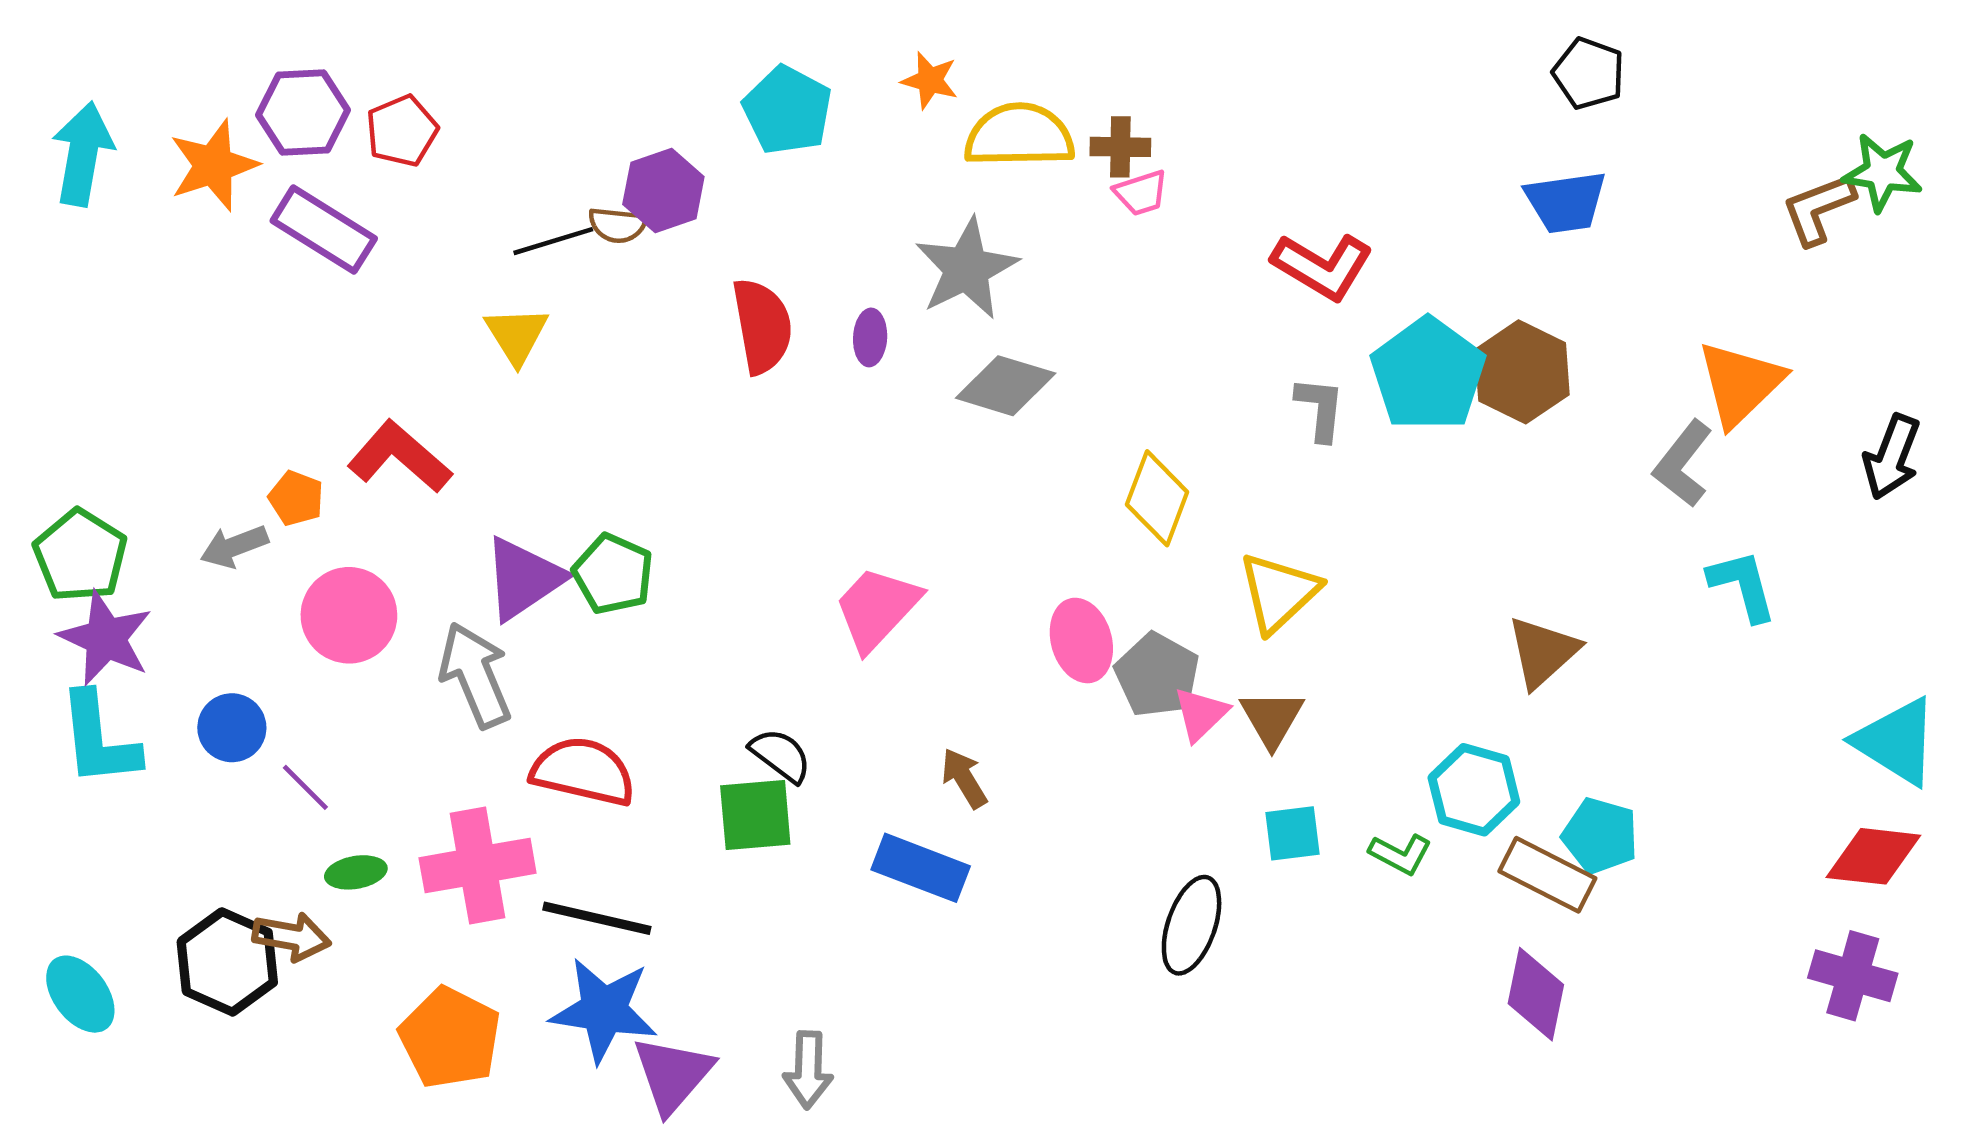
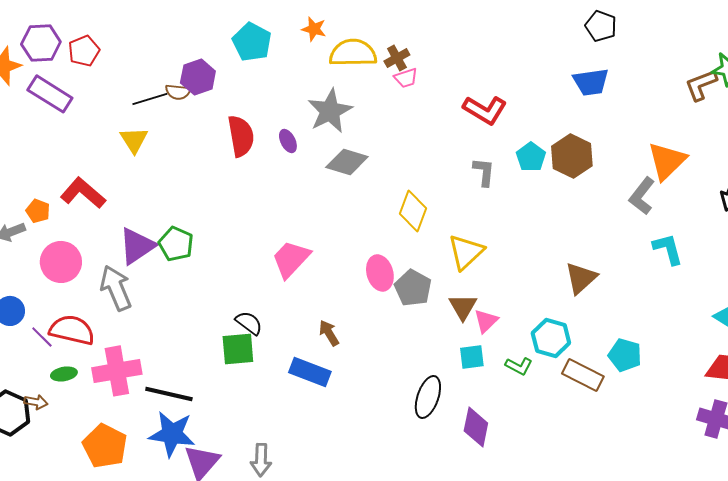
brown cross: (1120, 147) -> (397, 58), turned -30
purple ellipse: (870, 337) -> (288, 141), turned -30
cyan pentagon: (1428, 374) -> (531, 157), size x0.6
pink triangle: (1201, 714) -> (486, 321), moved
red semicircle: (583, 771) -> (72, 330), moved
cyan pentagon: (1600, 836) -> (625, 355), moved
brown arrow: (292, 937) -> (36, 402), size x0.7
purple diamond: (1536, 994) -> (476, 427), moved

